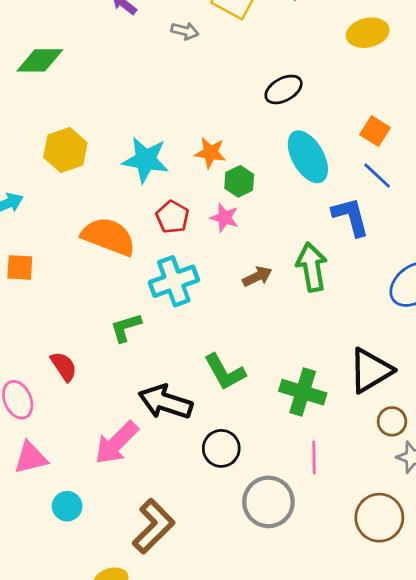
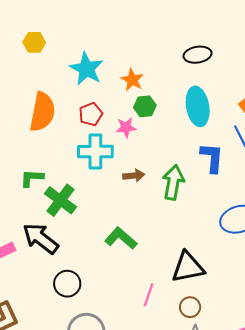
yellow hexagon: (65, 150) -> (34, 42), size x0.7
pink star: (224, 218) -> (126, 127), turned 30
orange semicircle: (108, 237) -> (42, 112), turned 60
cyan cross: (174, 281) -> (95, 152), moved
green L-shape: (225, 372) -> (121, 238), moved, turned 140
green cross: (303, 392) -> (60, 200), moved
pink line: (314, 457) -> (149, 295), moved

